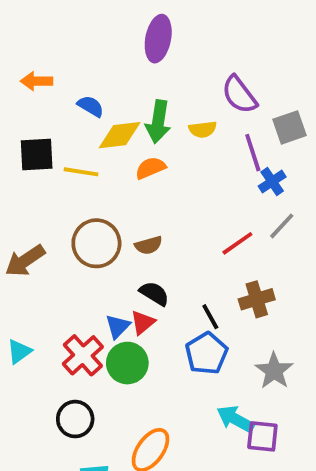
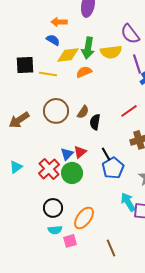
orange arrow: (37, 81) -> (59, 22), moved
yellow semicircle: (203, 129) -> (111, 52), size x1.5
brown semicircle: (149, 245) -> (83, 112), turned -40
black semicircle: (154, 294) -> (95, 122), moved, turned -112
black line: (210, 317) -> (106, 154), moved
black circle: (75, 419) -> (53, 208), moved
cyan arrow: (235, 419) -> (128, 202), turned 30

